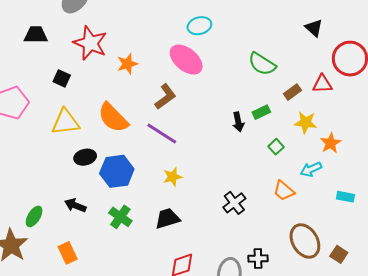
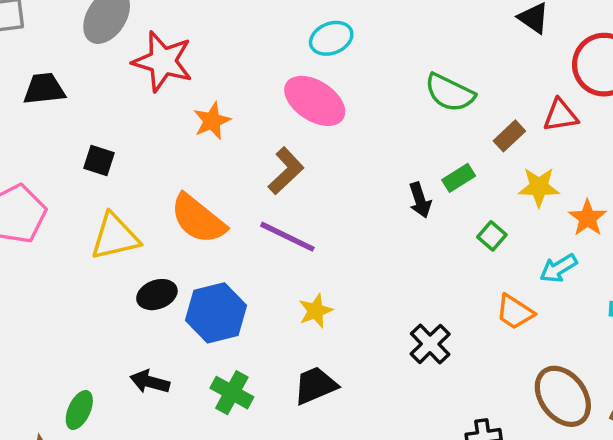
red star: (90, 43) -> (163, 61), moved

